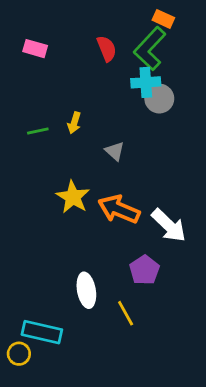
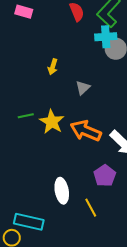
green line: (38, 131) -> (26, 116), moved
gray triangle: (115, 151) -> (83, 88), turned 35

